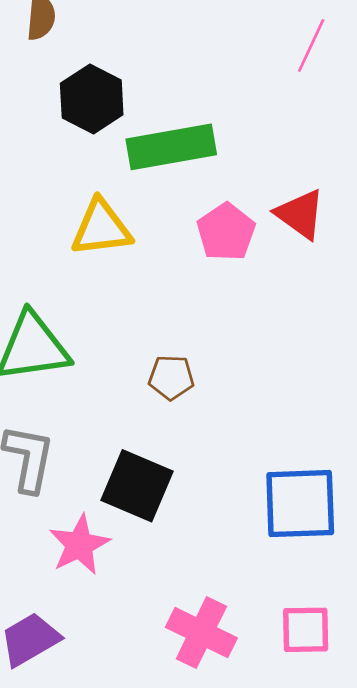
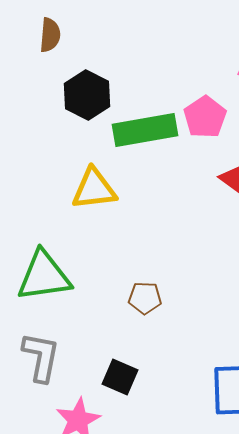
pink pentagon: (226, 232) -> (205, 117), moved
black square: (137, 486) -> (120, 377), size x0.7

